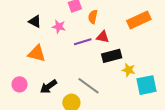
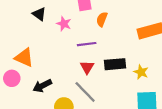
red triangle: (103, 37) -> (87, 67), moved, turned 40
orange triangle: (37, 53) -> (24, 57), moved
yellow star: (129, 70) -> (141, 72), moved

